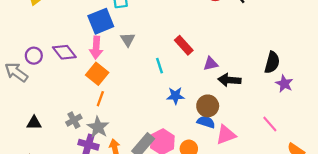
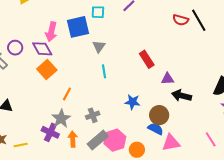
pink arrow: (96, 48) -> (51, 32), moved
cyan line: (159, 66) -> (104, 71), moved
orange square: (97, 74) -> (47, 70), moved
gray cross: (74, 120) -> (93, 115), moved

